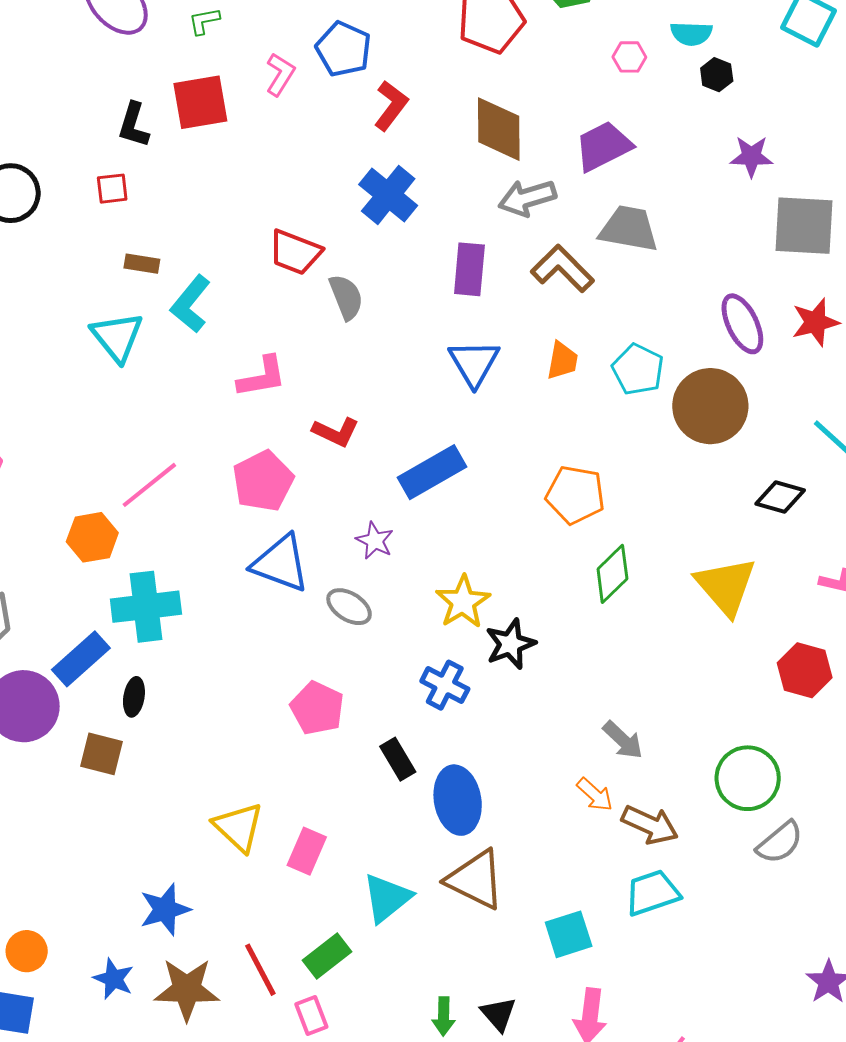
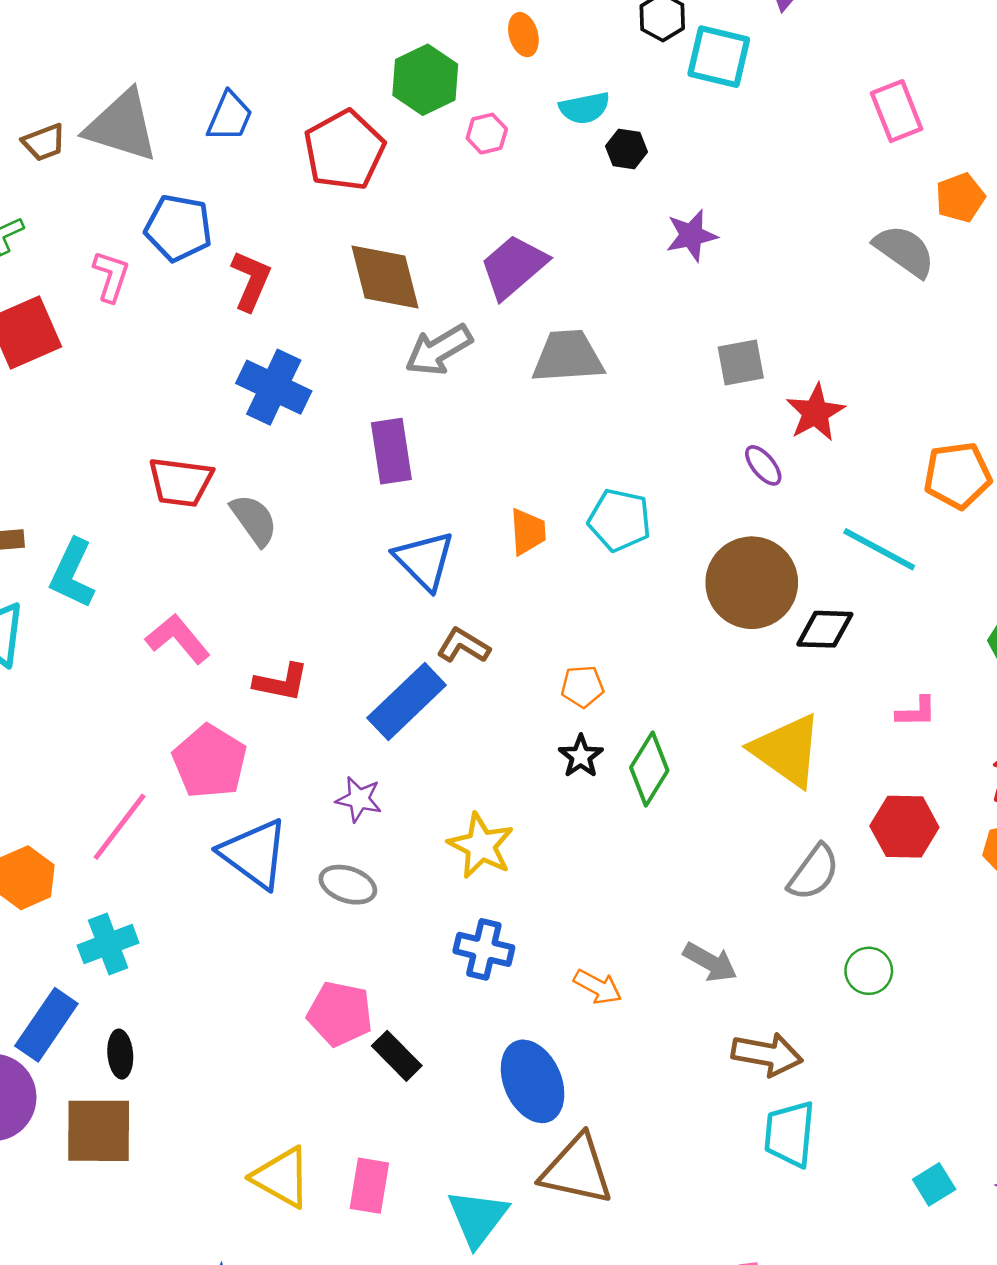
pink hexagon: (629, 57) -> (487, 134), moved
gray square: (804, 226) -> (741, 363), moved, size x0.6
brown L-shape: (562, 269) -> (463, 646), moved, size x0.7
purple ellipse: (742, 324) -> (763, 465), moved, size x0.6
pink L-shape: (262, 377) -> (178, 639), turned -106
brown circle: (710, 406) -> (752, 583), moved
pink line: (149, 485) -> (120, 827), moved
orange pentagon: (575, 495) -> (582, 686), size x0.6
blue triangle: (281, 563) -> (254, 854), turned 30
cyan cross: (146, 607) -> (108, 944), size x0.7
black star: (510, 644) -> (581, 756), moved, size x0.7
brown square: (102, 754) -> (99, 1131), size x1.4
black rectangle: (398, 759) -> (397, 1056), moved
green circle: (748, 778) -> (869, 971), size x0.6
orange arrow: (595, 795) -> (598, 987), moved
gray semicircle: (780, 842) -> (814, 872), moved
cyan trapezoid: (652, 893) -> (790, 1134), turned -52
cyan square: (569, 934) -> (934, 1184), moved, size x0.7

